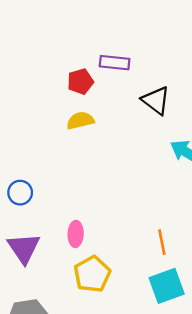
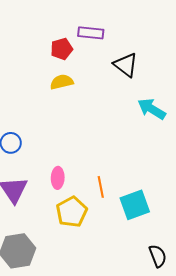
orange line: (162, 242) -> (101, 187), moved
cyan square: (167, 286) -> (135, 205), moved

